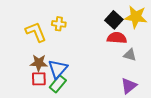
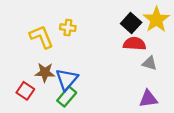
yellow star: (136, 17) -> (156, 20), turned 30
red square: (39, 79) -> (25, 91), moved, turned 35
purple triangle: (129, 86) -> (148, 99), turned 30

